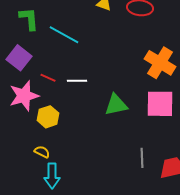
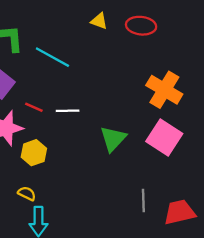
pink square: (160, 104) -> (164, 138), turned 32
green triangle: (116, 105) -> (113, 139), turned -35

